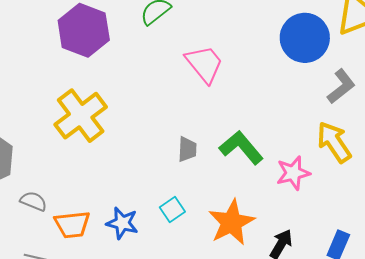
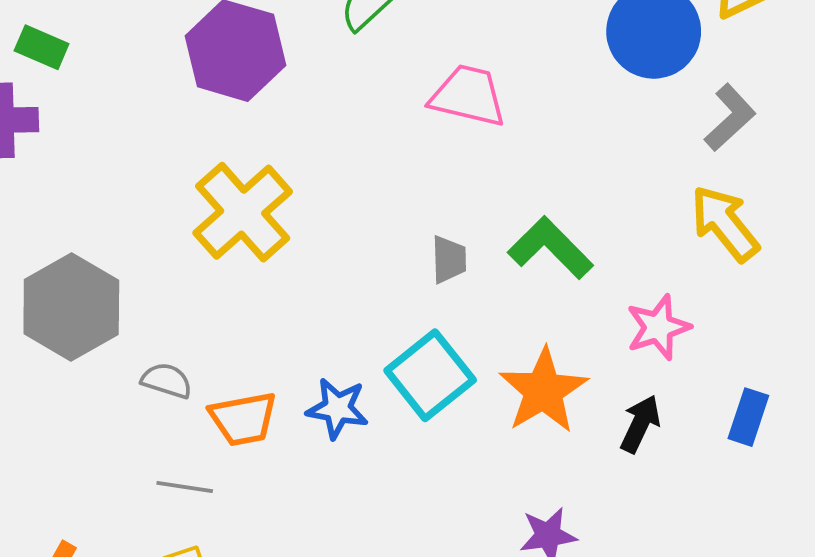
pink trapezoid: (204, 64) -> (468, 96), turned -33
pink star: (293, 173) -> (658, 327), moved
cyan square: (172, 209) -> (430, 375), size x1.8

